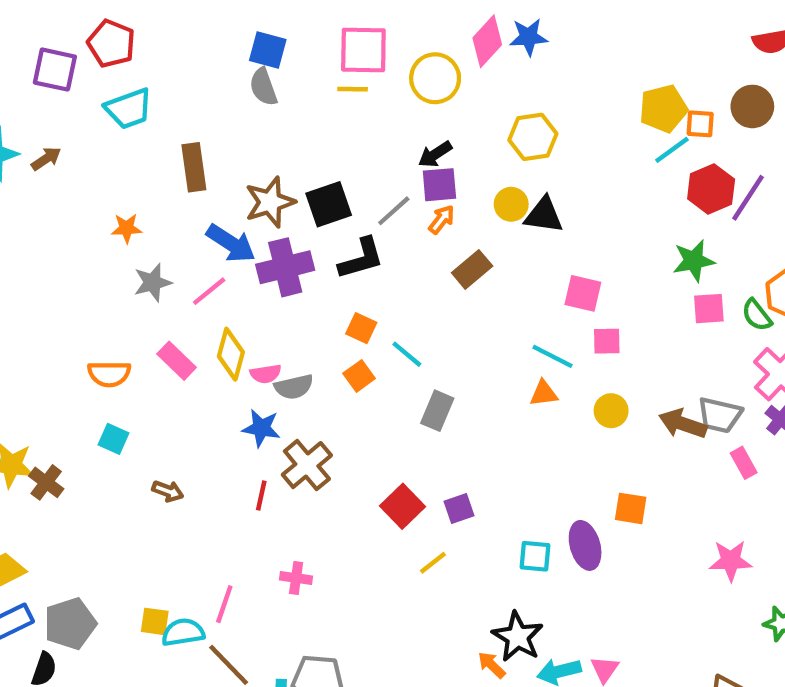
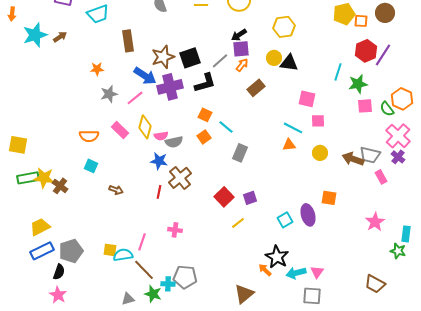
cyan line: (672, 150) -> (338, 72), moved, turned -36
cyan square: (535, 556) -> (285, 220), turned -35
pink star: (731, 561) -> (375, 222), turned -30

